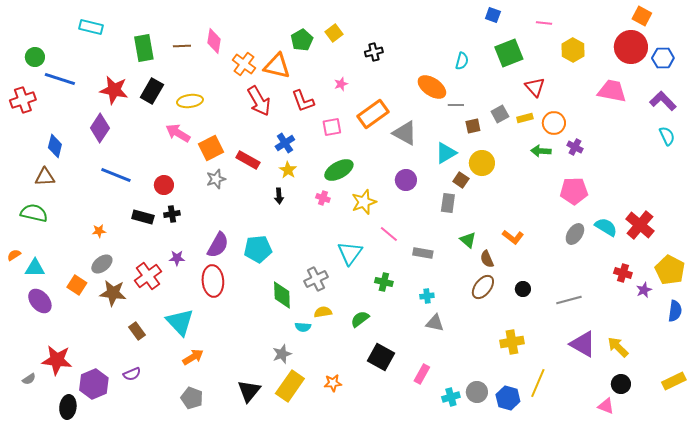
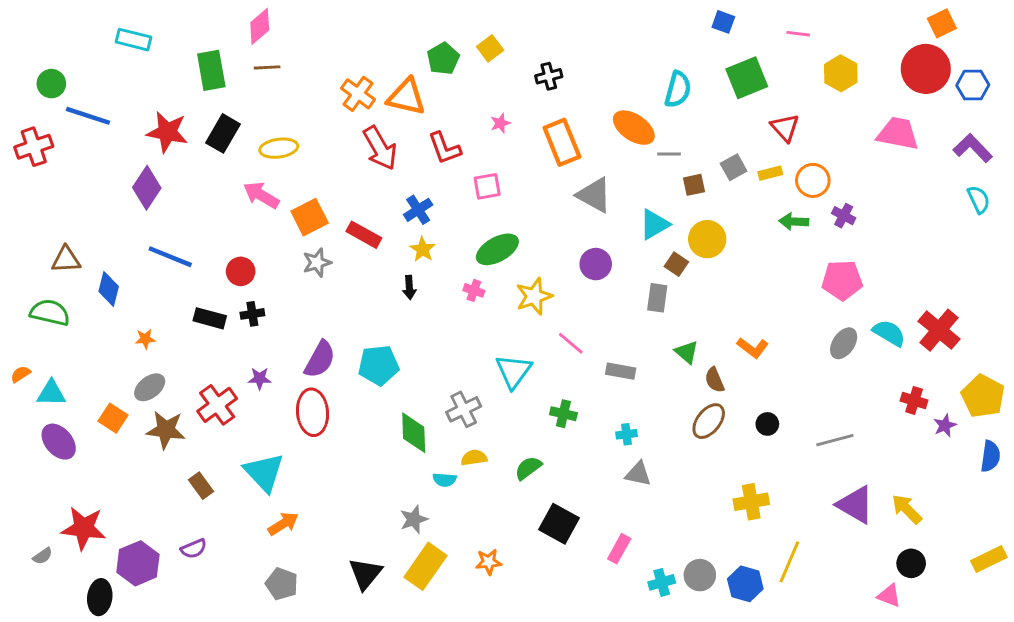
orange square: (642, 16) -> (942, 23), turned 36
pink diamond: (214, 41) -> (260, 26), moved, turned 40
cyan semicircle: (462, 61) -> (678, 89), size x1.4
orange rectangle: (373, 114) -> (562, 142), moved, turned -76
blue diamond: (55, 146) -> (109, 289), moved

